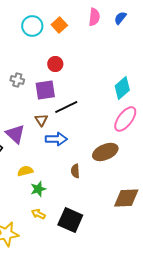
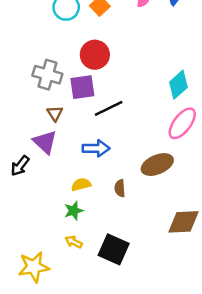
red circle: (55, 64) -> (95, 55), size x1.5
gray cross: (17, 80) -> (47, 75), size x1.6
brown triangle: (41, 120) -> (55, 113), moved
yellow semicircle: (25, 171) -> (81, 184), moved

